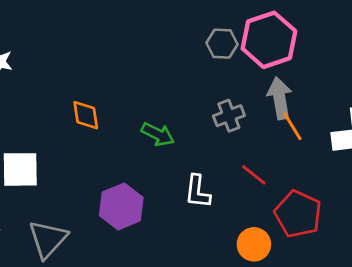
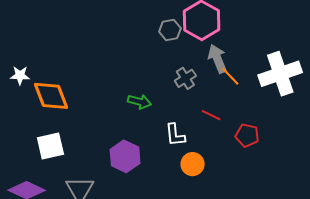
orange diamond: (86, 115) -> (51, 96), moved, size x1.6
red pentagon: (298, 214) -> (247, 135), size x0.7
orange circle: (254, 244) -> (193, 164), moved

